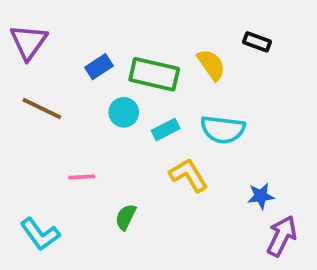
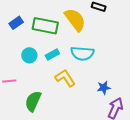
yellow semicircle: (211, 65) -> (75, 20), size x1.4
cyan circle: (124, 112) -> (29, 55), moved
green semicircle: (126, 217) -> (33, 101), size x1.5

